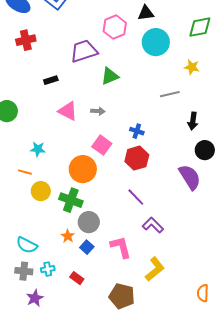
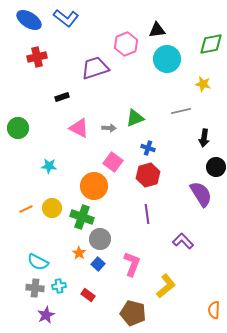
green triangle: (110, 76) -> (135, 118), moved
orange line: (25, 172) -> (26, 209), moved, turned -40
purple line: (136, 197) -> (147, 214), turned 36
purple L-shape: (153, 225) -> (183, 241), moved
pink L-shape: (121, 247) -> (132, 264), turned 35

